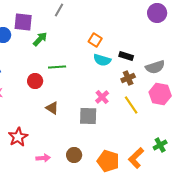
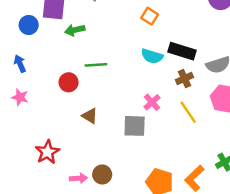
green arrow: (40, 39) -> (75, 30), turned -147
orange square: (95, 40) -> (150, 16), moved
black rectangle: (126, 56) -> (182, 51), size x1.5
brown circle: (74, 155) -> (102, 175), moved

